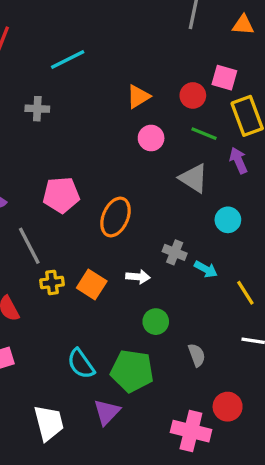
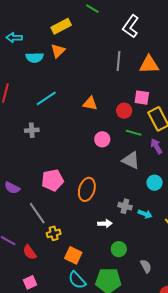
orange triangle: (243, 25) -> (149, 65), size x1.5
orange triangle: (138, 97) -> (90, 103), moved, turned 49
orange square: (92, 285) -> (73, 255), moved

